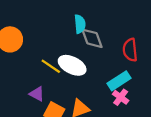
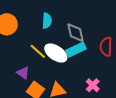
cyan semicircle: (80, 24) -> (47, 21), moved
cyan rectangle: (119, 81) -> (76, 50), moved

